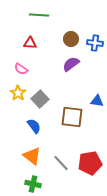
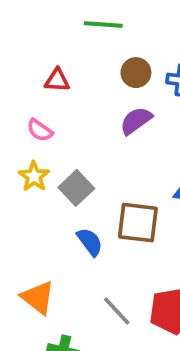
green line: (39, 15) -> (103, 24), moved
blue semicircle: (34, 126) -> (90, 242), moved
orange triangle: (32, 156) -> (38, 298), moved

